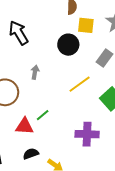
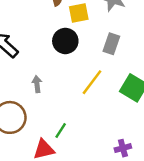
purple cross: (87, 134) -> (123, 148), moved, size x0.6

